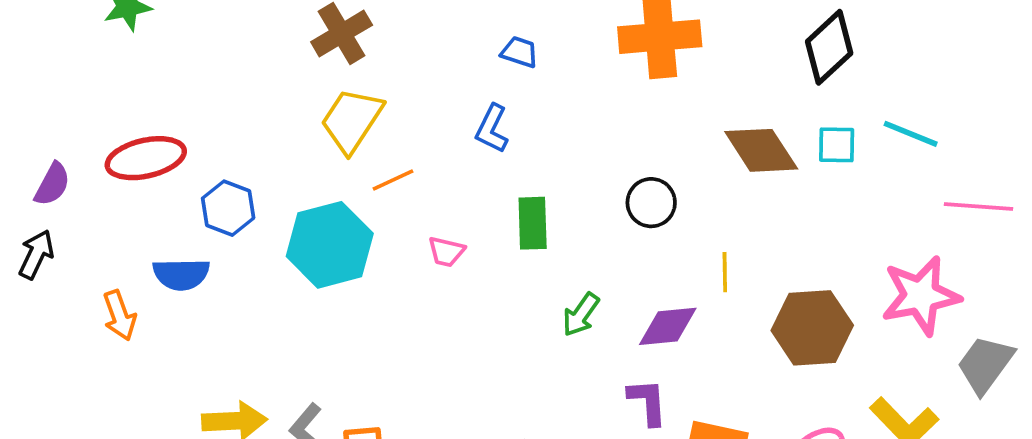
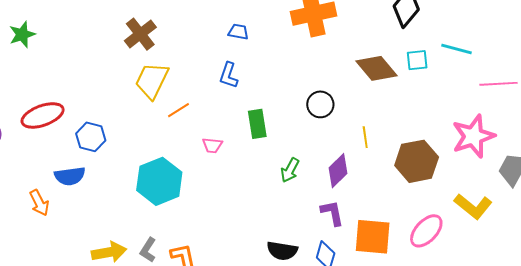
cyan hexagon: (330, 245) -> (159, 181), moved
purple diamond: (668, 326) -> (338, 171), turned -32

